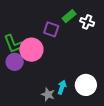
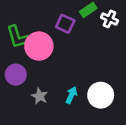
purple circle: (15, 62) -> (16, 75), moved
gray star: (48, 94) -> (40, 96), moved

